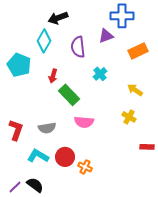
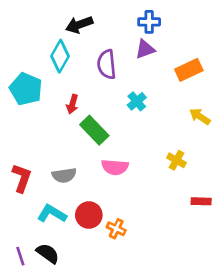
blue cross: (122, 16) -> (149, 22), moved, size x0.7
yellow arrow: (135, 90) -> (200, 116), moved
purple line: (15, 187) -> (20, 256), turned -64

